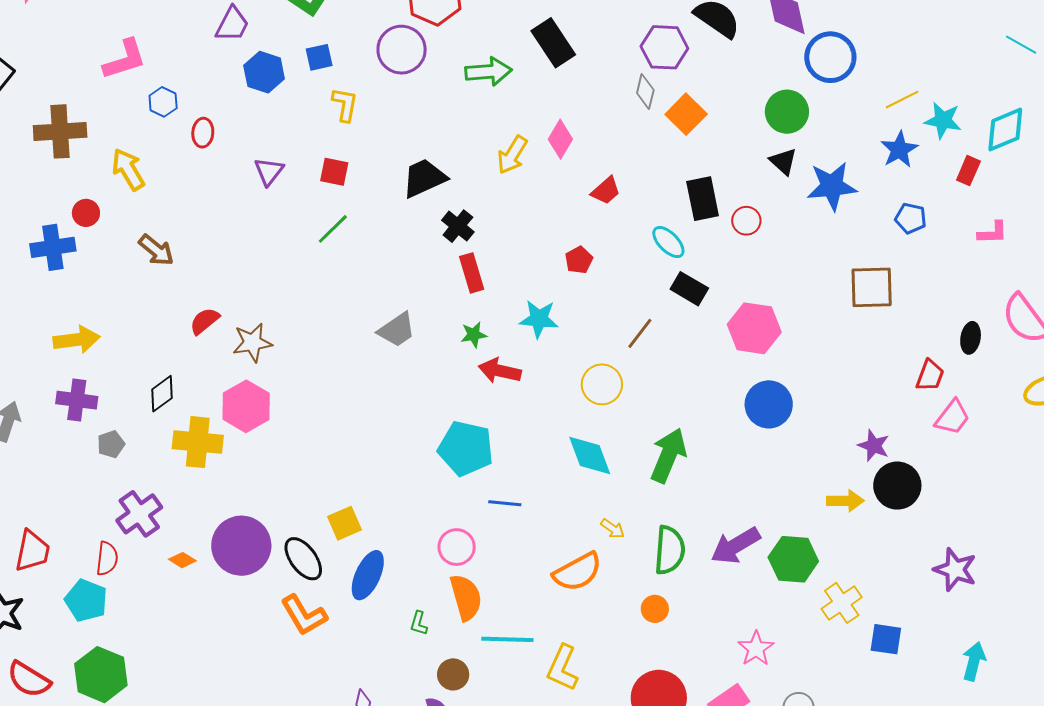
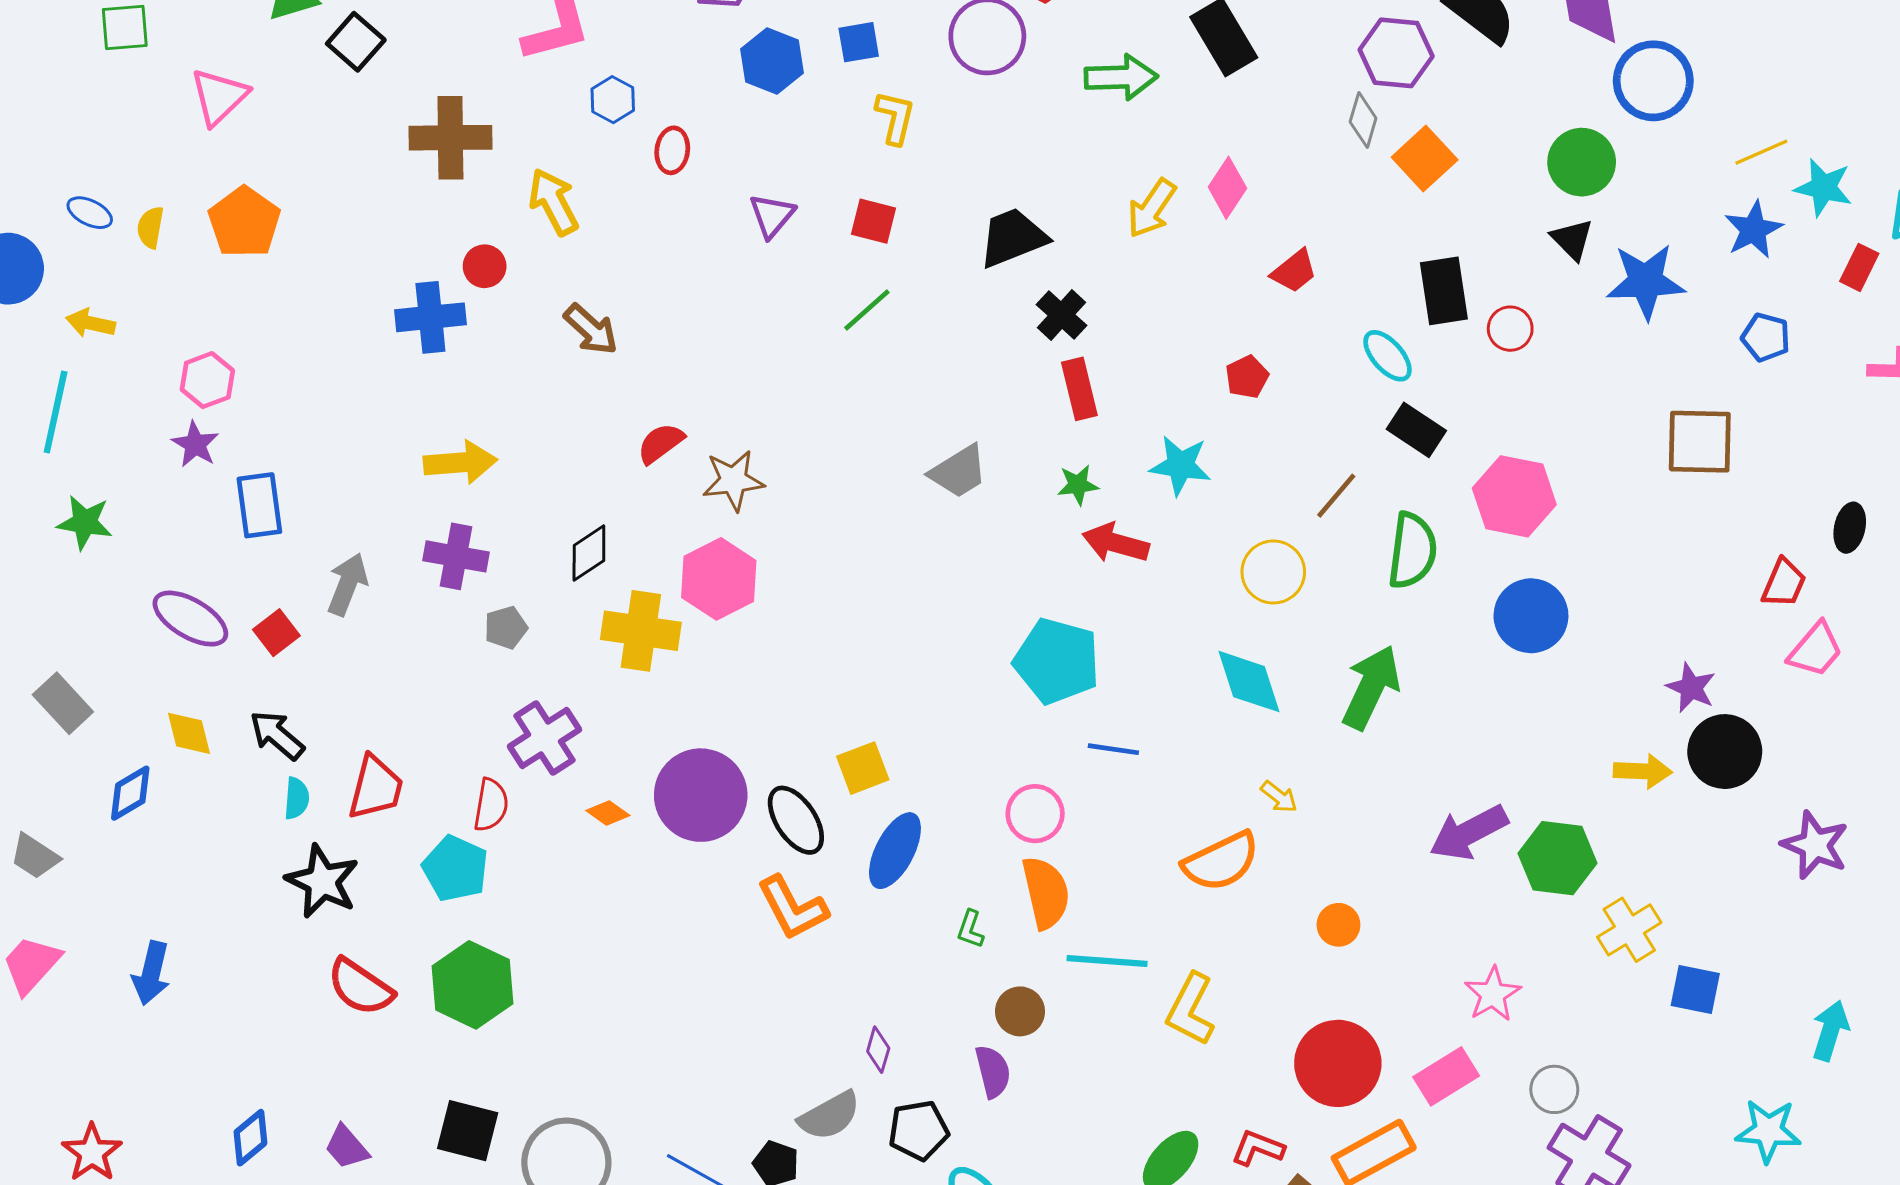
green semicircle: (670, 550) -> (1412, 551), moved
purple star: (955, 570) -> (1815, 845), moved

